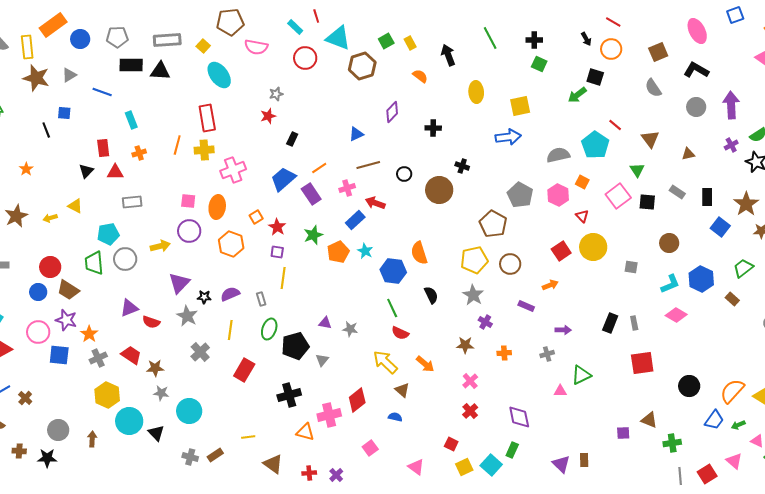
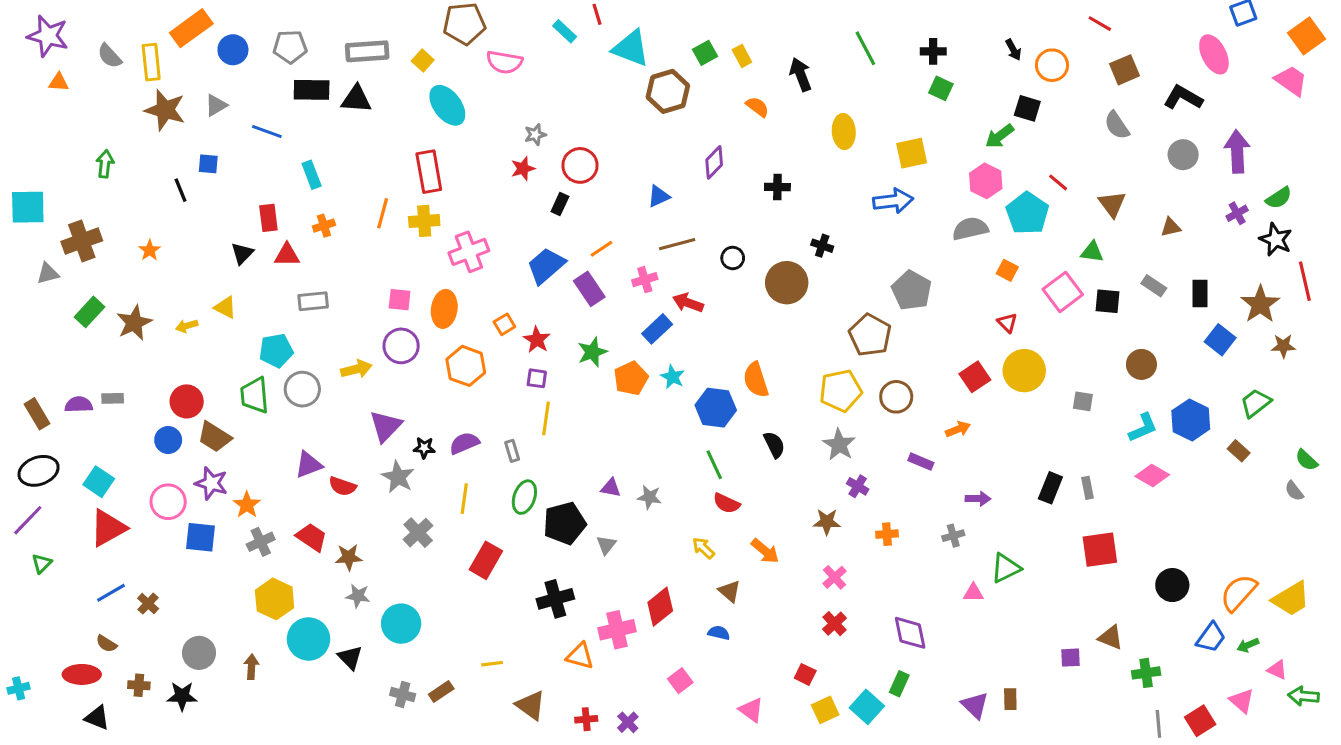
red line: (613, 22) -> (1100, 24), moved
pink ellipse: (697, 31) -> (1214, 54), moved
red circle: (305, 58) -> (580, 165), moved
green triangle: (637, 170) -> (1092, 252), turned -49
pink hexagon: (558, 195) -> (986, 181), moved
yellow arrow: (385, 362) -> (703, 548), size x0.6

